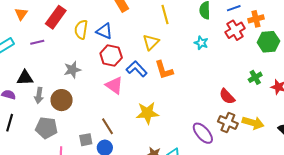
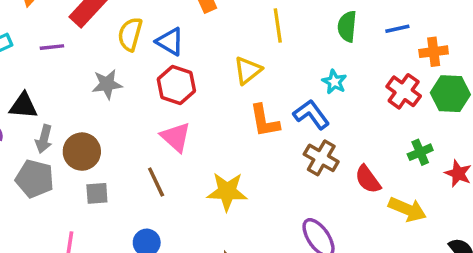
red cross: (235, 30) -> (404, 91), moved, turned -30
blue L-shape: (137, 69) -> (311, 114), moved
gray star: (72, 70) -> (107, 84), moved
brown cross: (228, 122) -> (321, 158), moved
yellow arrow: (253, 123) -> (407, 209), moved
brown line: (108, 126) -> (156, 182), moved
gray pentagon: (46, 128) -> (35, 179), moved
gray square: (86, 140) -> (97, 193), moved

